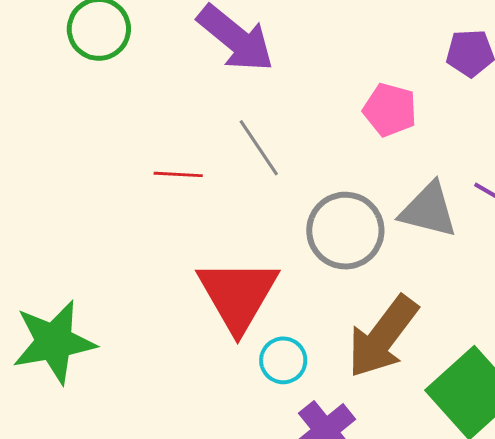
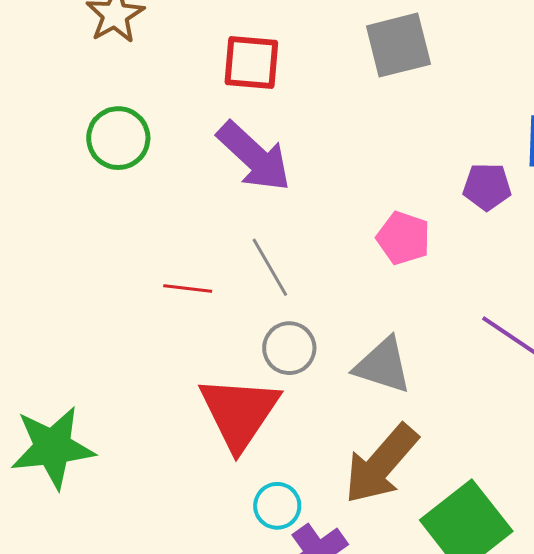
gray triangle: (429, 210) -> (383, 365), moved
gray circle: (345, 231) -> (289, 348), moved, size x0.7
cyan circle: (283, 360) -> (277, 506), moved

